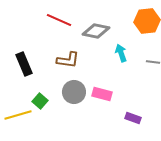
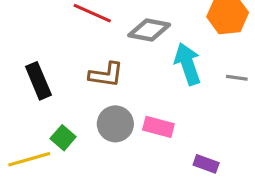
cyan arrow: (121, 53) -> (188, 64), size x1.5

